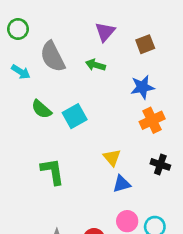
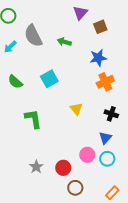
purple triangle: (105, 32) -> (80, 13), moved
cyan arrow: (21, 72) -> (10, 47), turned 104
green semicircle: (41, 109) -> (15, 82), moved
blue triangle: (122, 184) -> (105, 138), moved, turned -32

